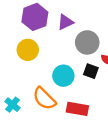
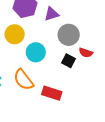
cyan circle: (63, 76) -> (36, 52), moved

